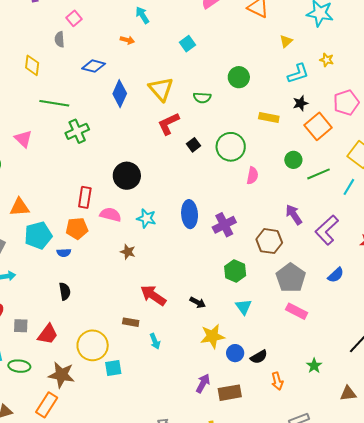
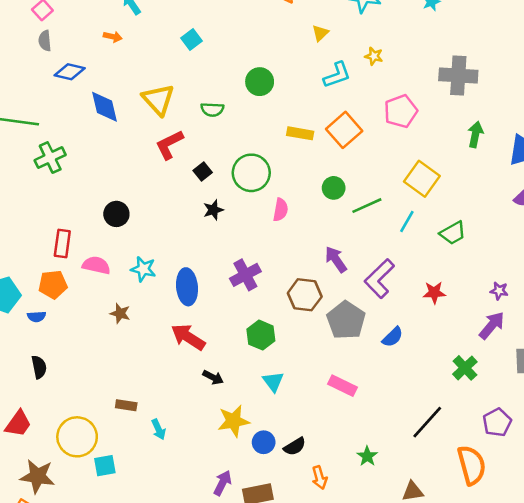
gray semicircle: (60, 39) -> (45, 41), moved
blue diamond: (120, 94) -> (105, 107), turned -36
black star: (300, 103) -> (213, 210), moved
orange square: (318, 126) -> (344, 130), moved
black circle: (127, 176) -> (116, 214), size x0.7
blue ellipse: (190, 214) -> (187, 287), moved
gray pentagon: (291, 278) -> (346, 320), moved
red arrow: (153, 295) -> (188, 337), moved

